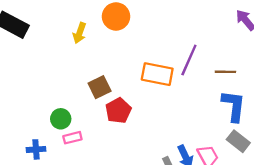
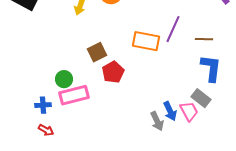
pink rectangle: (72, 138) -> (74, 95), size x1.8
gray rectangle: (238, 141) -> (201, 98), moved

